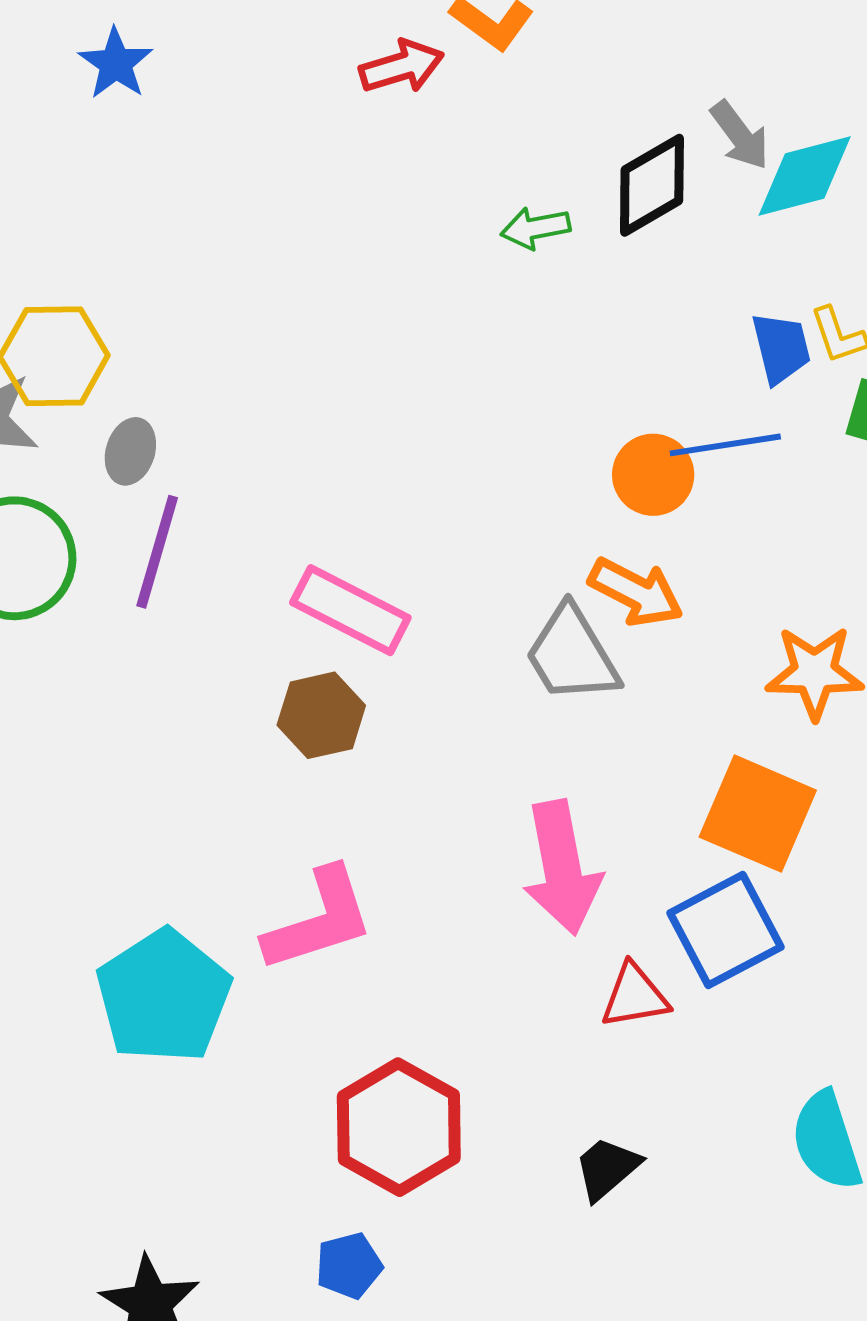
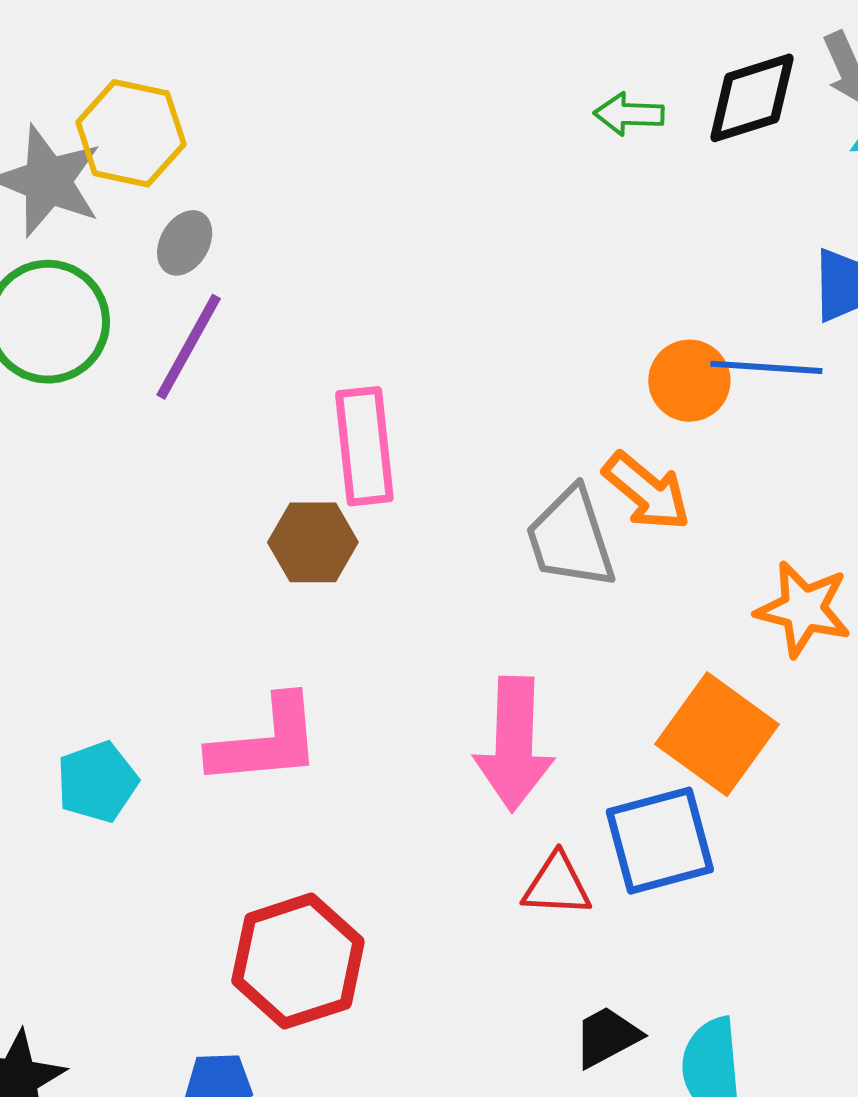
pink rectangle: (350, 610) -> (364, 446), turned 44
cyan pentagon: (164, 996) -> (97, 782), size x0.6
black trapezoid: (607, 1168) -> (607, 1037), moved

